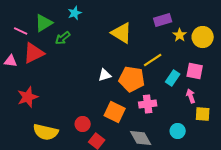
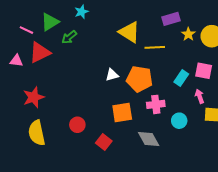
yellow line: (153, 60) -> (155, 47), moved, turned 30
orange square: (115, 112) -> (122, 113), turned -35
red circle: (83, 124) -> (77, 125), moved
cyan circle: (178, 131) -> (179, 121), moved
yellow semicircle: (46, 132) -> (37, 133), moved, turned 65

